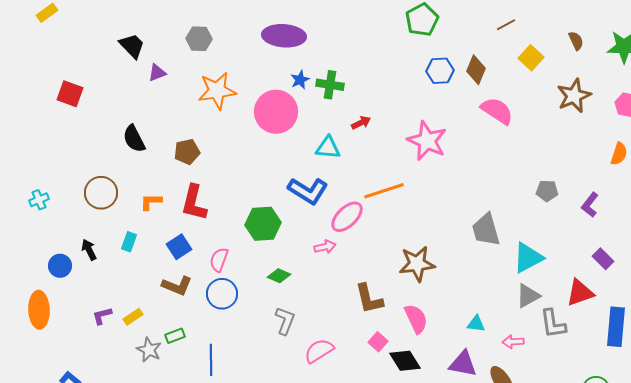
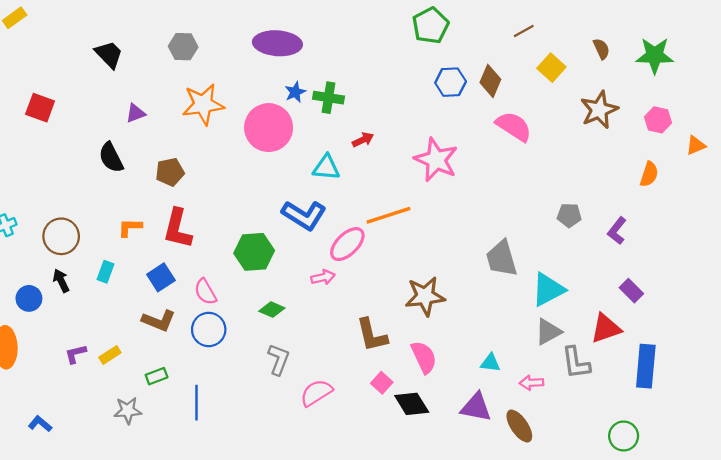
purple triangle: (157, 73) -> (135, 113), moved
brown circle: (101, 193) -> (61, 236), moved
pink semicircle: (219, 260) -> (205, 292), turned -50
gray star: (149, 350) -> (128, 410), moved, turned -30

